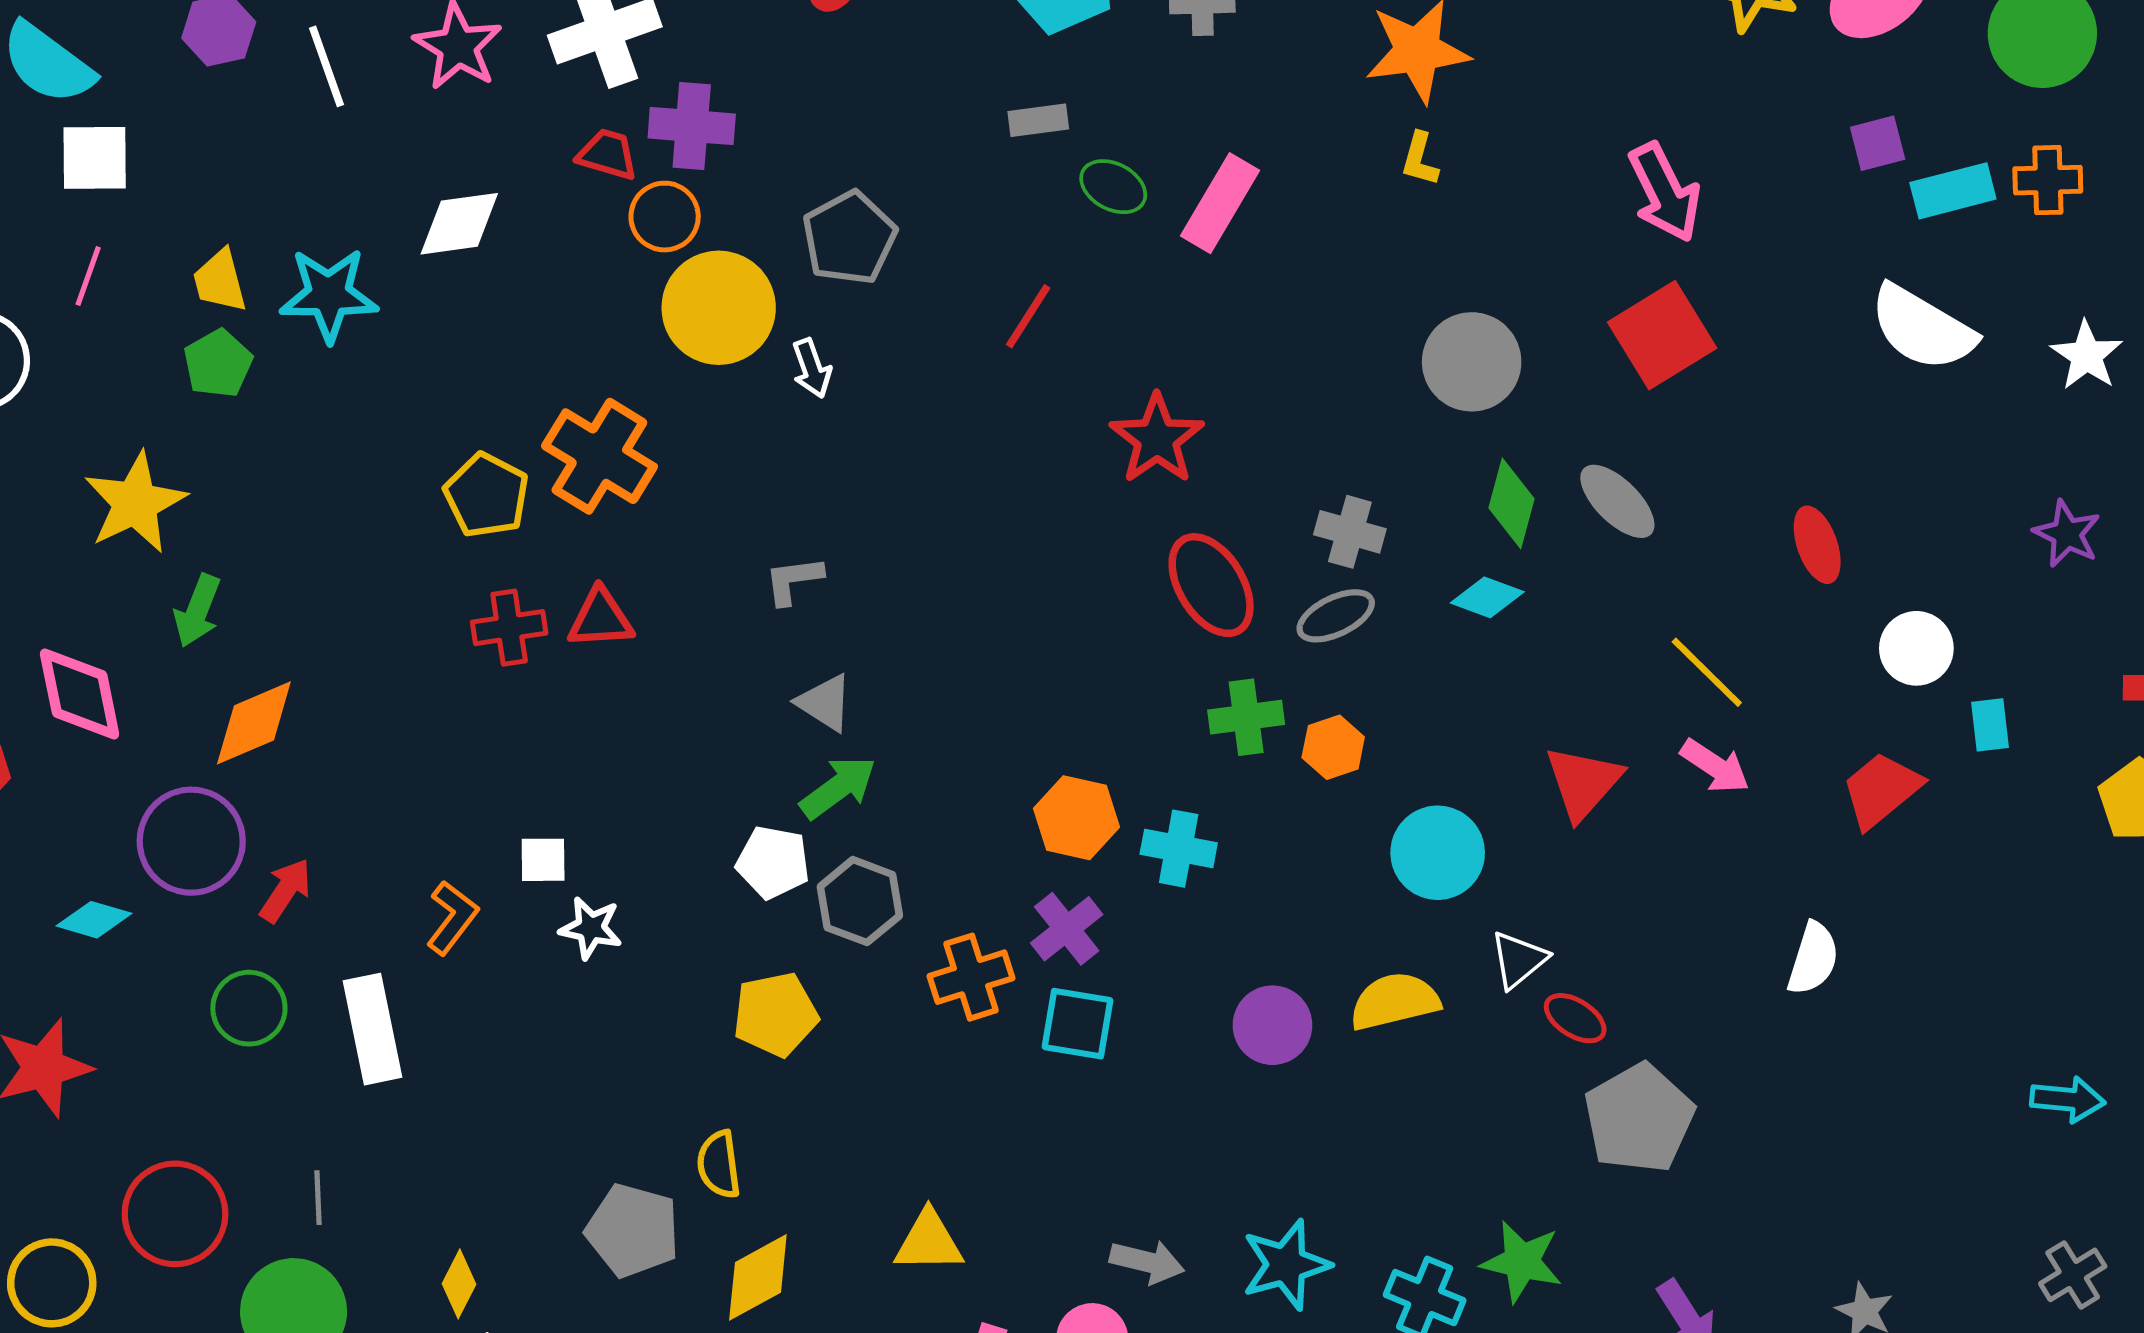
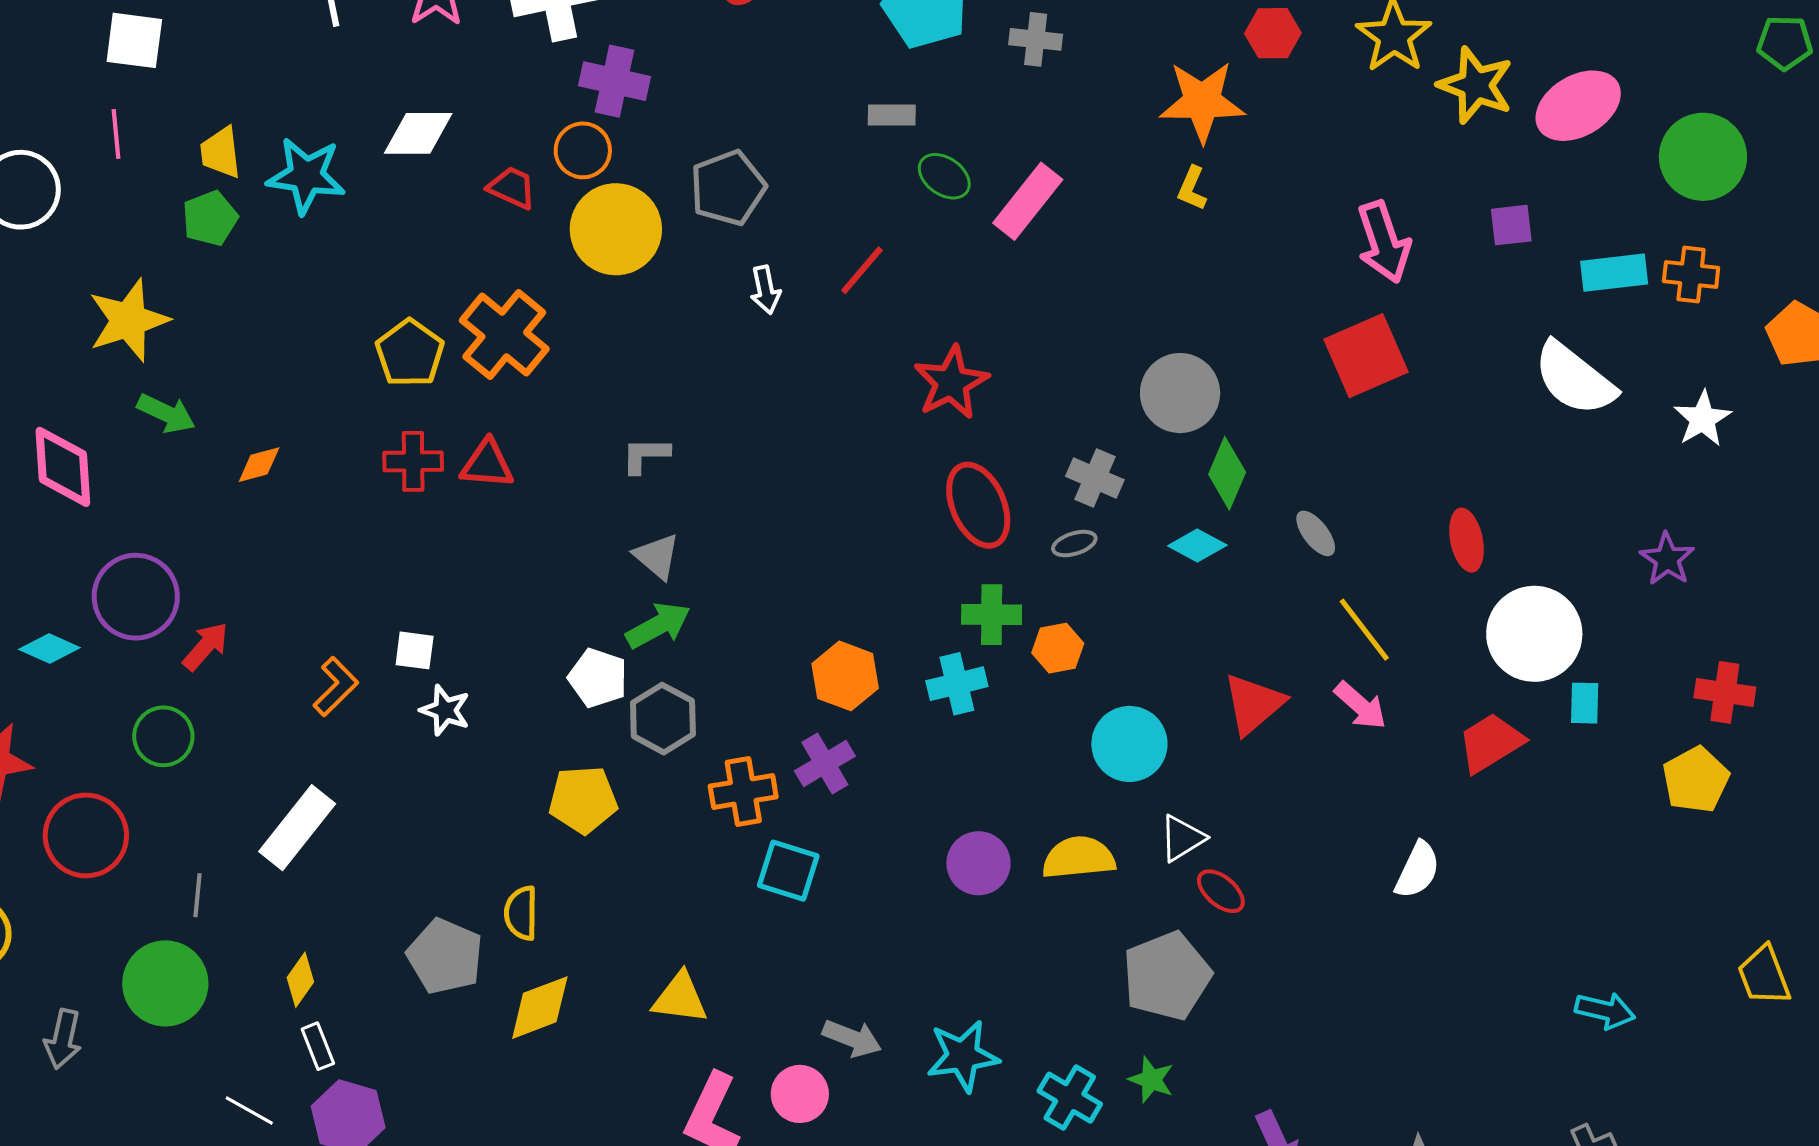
purple square: (1878, 143) -> (1511, 225), moved
red trapezoid: (608, 154) -> (512, 188), moved
pink line: (88, 276) -> (116, 134), turned -33
gray circle: (1472, 362) -> (1180, 393), moved
white arrow: (812, 368) -> (765, 290), moved
gray ellipse: (1617, 501) -> (1316, 533), moved, size x0.7
green arrow: (197, 611) -> (166, 413), turned -94
gray ellipse: (1336, 616) -> (1074, 544), size x0.7
white circle: (1916, 648) -> (1534, 634), size x1.6
orange diamond: (254, 723) -> (259, 465), moved, size x0.6
cyan cross: (1179, 849) -> (957, 684), moved, turned -32
cyan square: (1077, 1024) -> (788, 871), moved
white rectangle: (372, 1029) -> (297, 828), moved, turned 42
gray pentagon: (1639, 1118) -> (1167, 976), moved
red circle: (175, 1214) -> (86, 835), moved
green star: (1522, 1262) -> (1151, 1080), size x0.7

